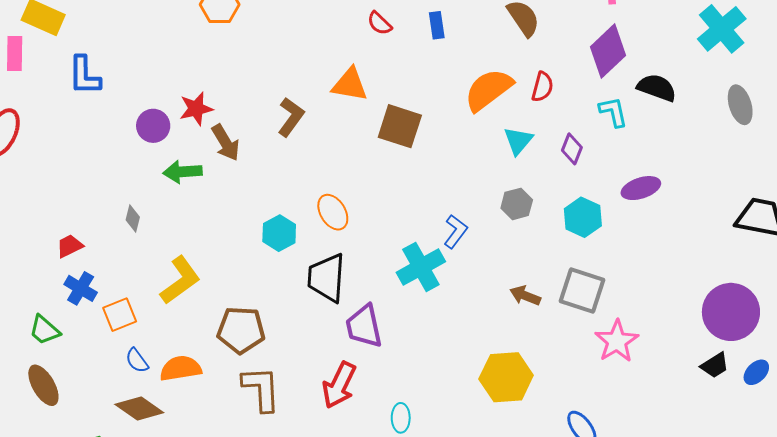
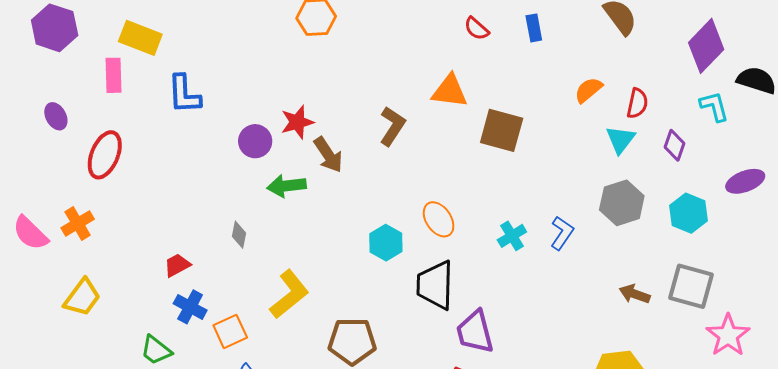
red semicircle: (542, 87) -> (637, 103), moved
orange semicircle: (488, 90) -> (588, 90), size x0.6
gray hexagon: (517, 204) -> (622, 203), size x1.4
cyan cross: (421, 267) -> (512, 236), moved, size x0.6

